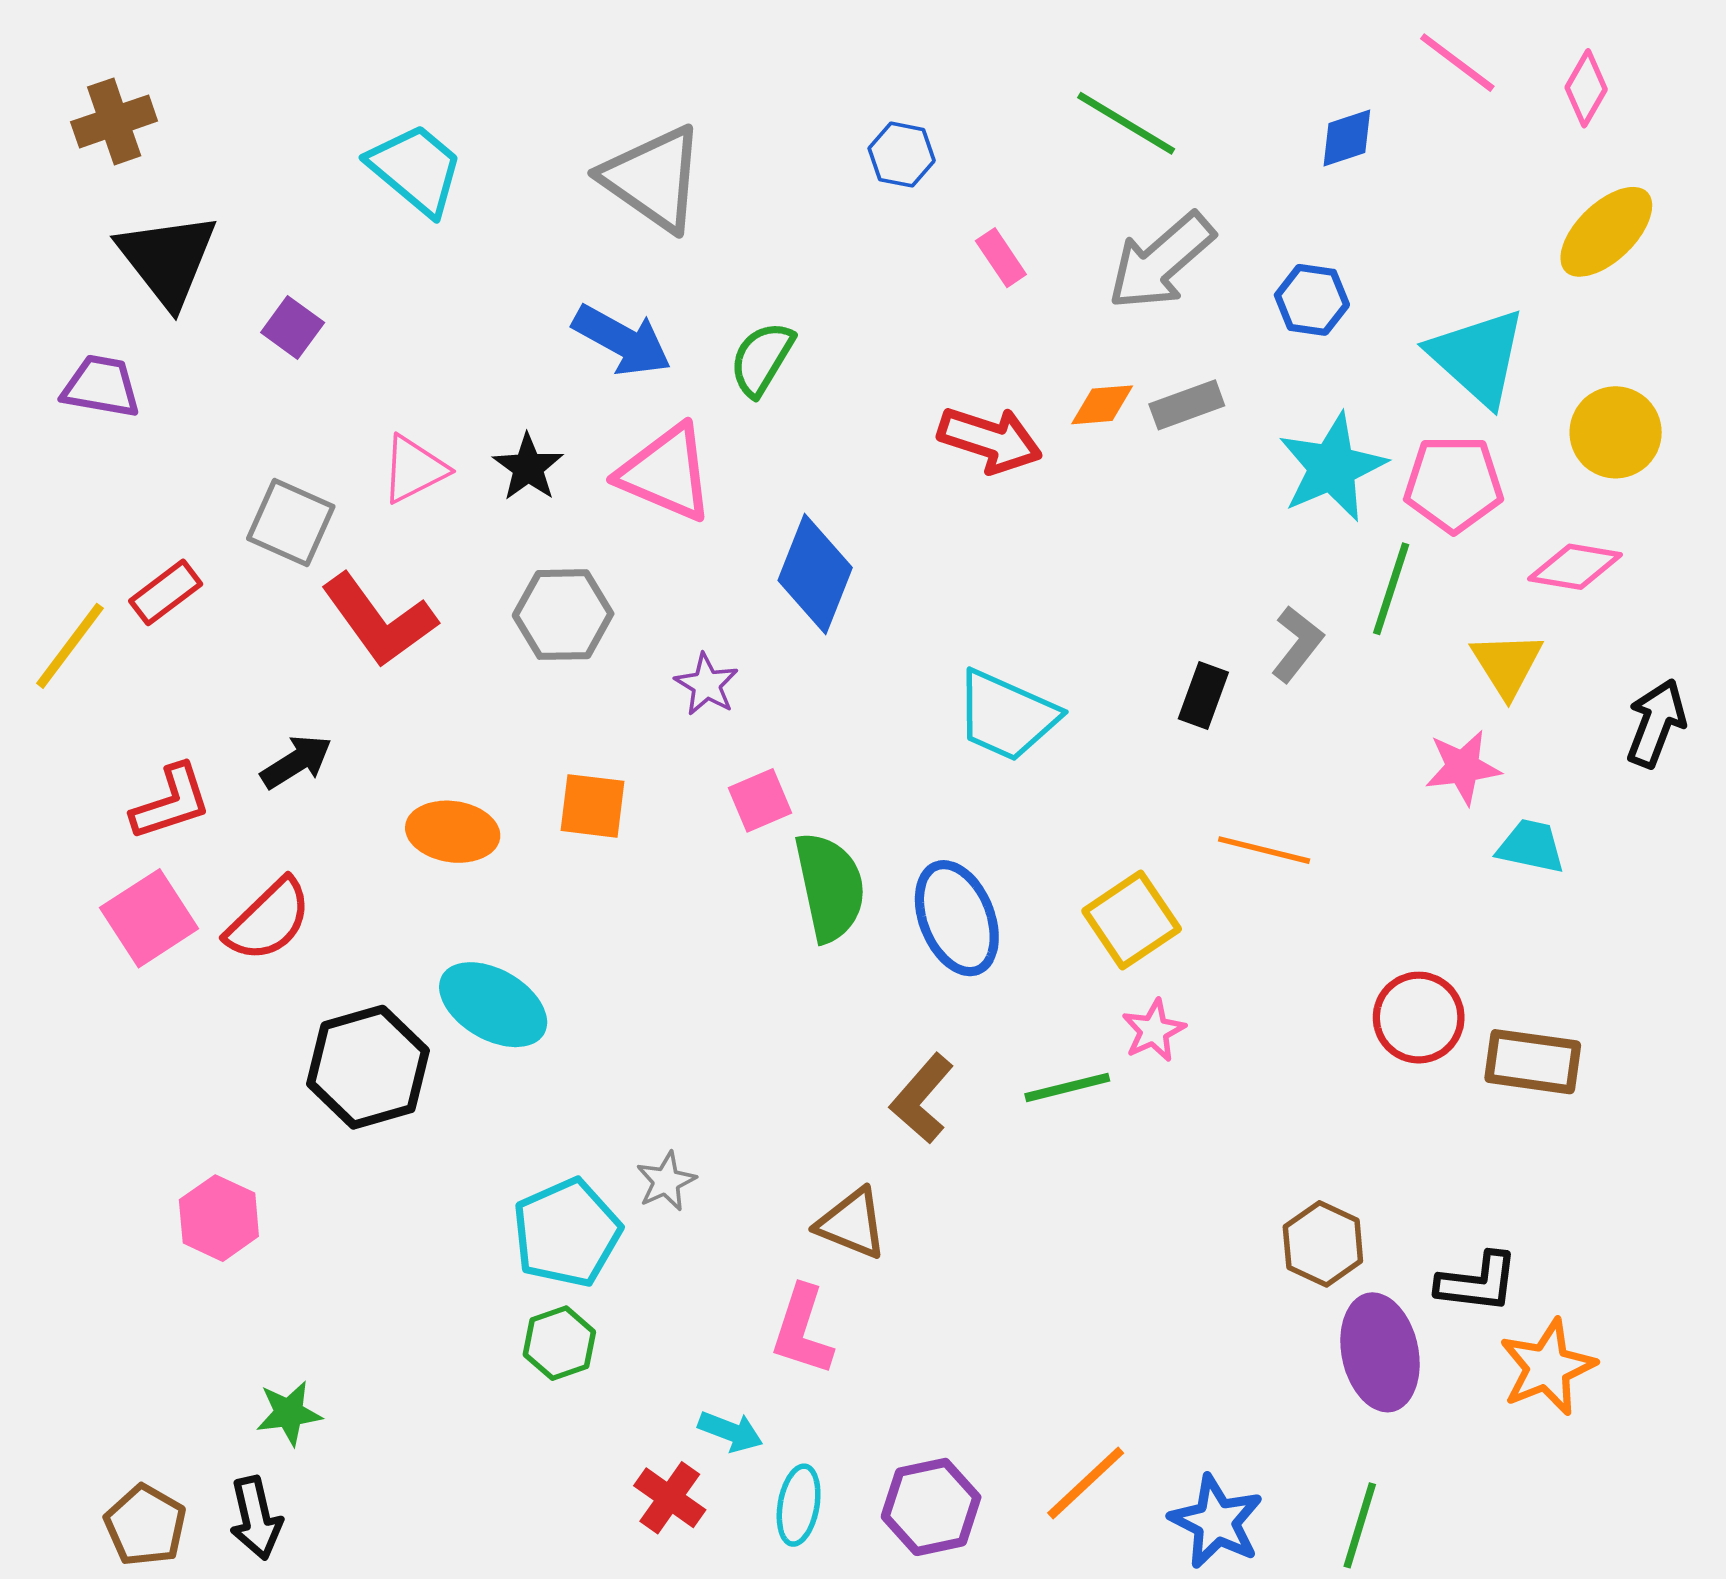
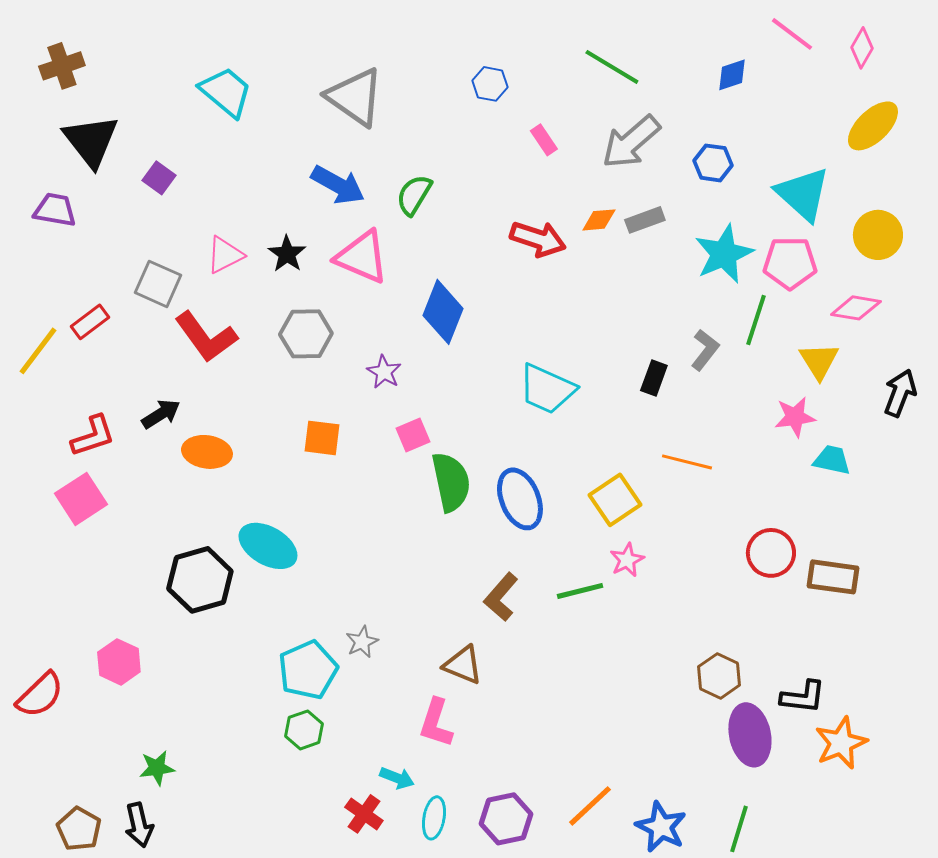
orange ellipse: (453, 832) -> (207, 452), moved
red semicircle: (269, 920) -> (40, 695), moved

